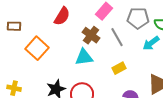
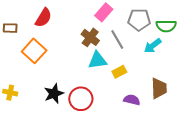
red semicircle: (62, 16) -> (43, 18), moved
cyan triangle: (84, 57) -> (98, 60), moved

